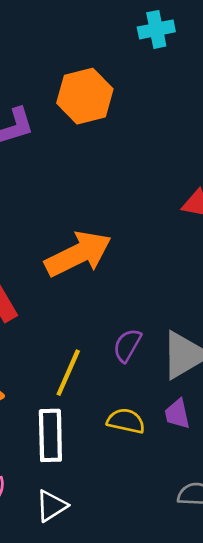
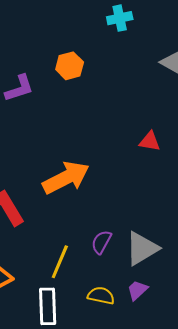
orange hexagon: (85, 96) -> (70, 66), size x0.7
purple trapezoid: (177, 414) -> (137, 290), turned 60

